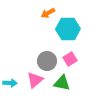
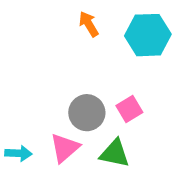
orange arrow: (48, 13) -> (89, 24), turned 88
cyan hexagon: (68, 29) -> (148, 35), moved

